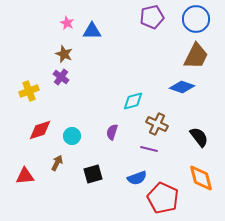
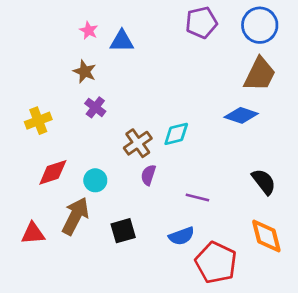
purple cross: (61, 77) -> (95, 107), moved
brown cross: (157, 124) -> (138, 143), moved, turned 30
brown arrow: (57, 163) -> (75, 216), size x1.8

